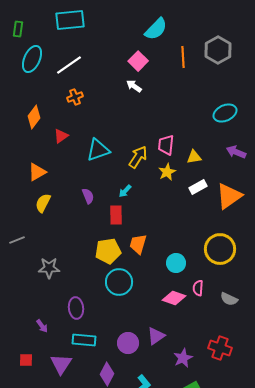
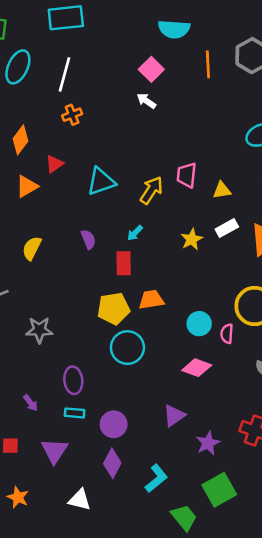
cyan semicircle: (156, 29) -> (174, 29), turned 50
white line: (69, 65) -> (65, 74), turned -40
orange triangle: (37, 172) -> (27, 186), moved
yellow star: (167, 172) -> (192, 239), moved
orange trapezoid: (138, 244) -> (151, 300), turned 65
pink semicircle: (198, 288) -> (227, 334), moved
cyan rectangle: (84, 340) -> (75, 413), moved, size x0.7
purple circle: (128, 343) -> (114, 424), moved

